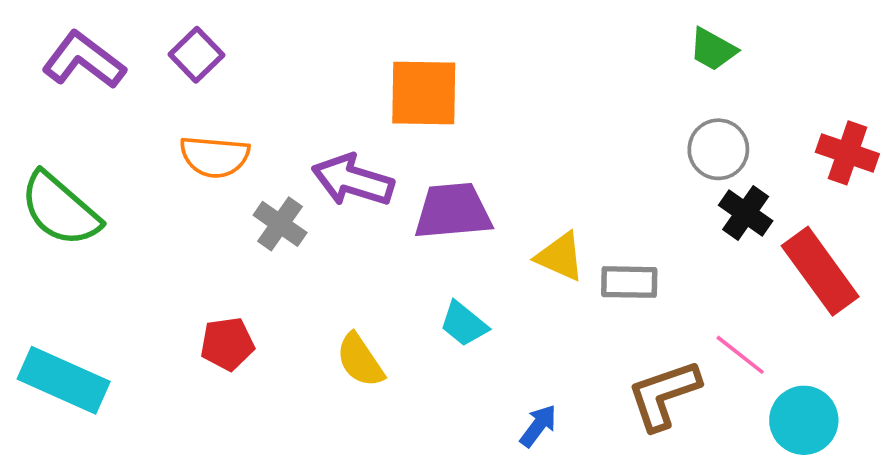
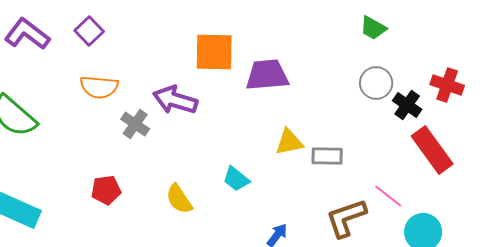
purple trapezoid: (453, 211) -> (267, 75), moved
black cross: (746, 213) -> (407, 105), moved
yellow triangle: (560, 257) -> (289, 142), turned -36

